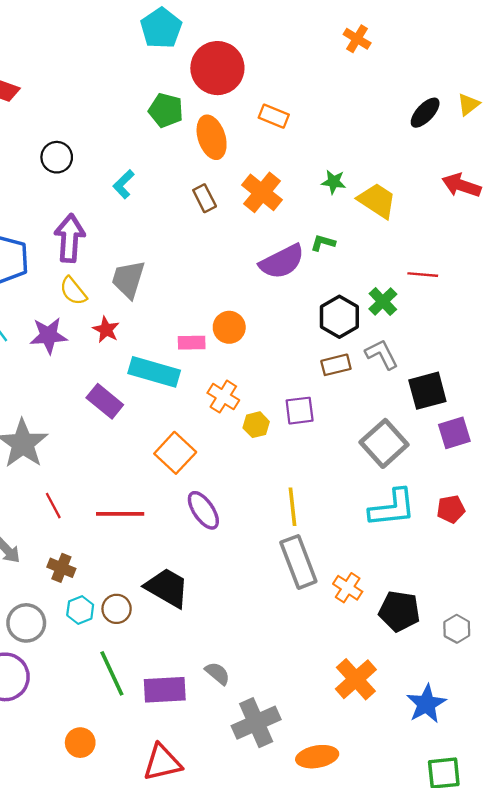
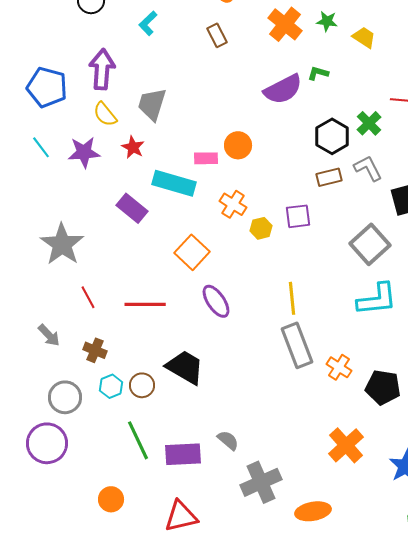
orange cross: (262, 192) -> (285, 24), moved
yellow trapezoid: (377, 201) -> (364, 37), size x0.7

